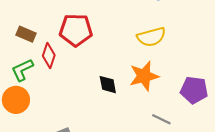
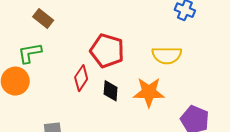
red pentagon: (76, 30) -> (107, 51), moved
red diamond: (49, 56) -> (81, 78), moved

